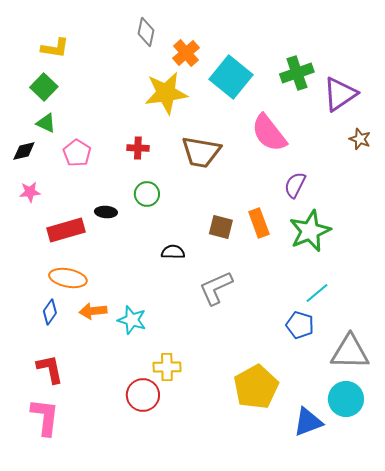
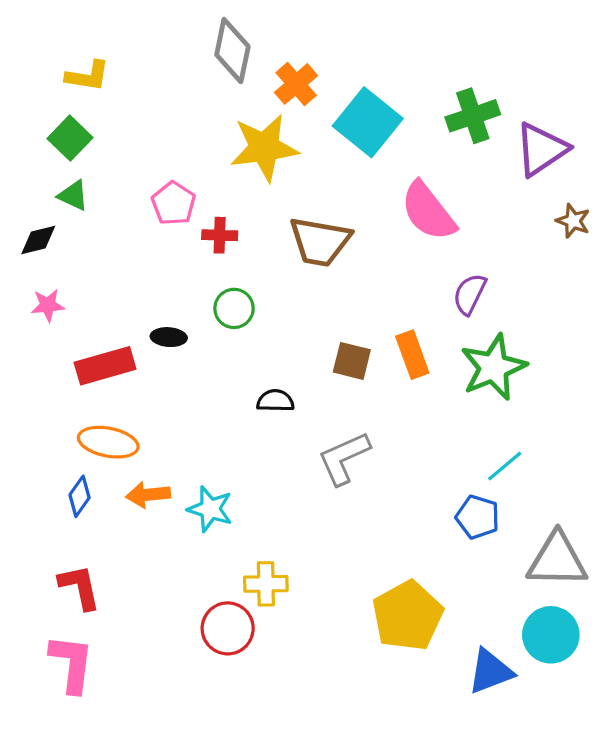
gray diamond: (146, 32) -> (232, 51), size x1.4
pink pentagon: (77, 153) -> (174, 203), moved

